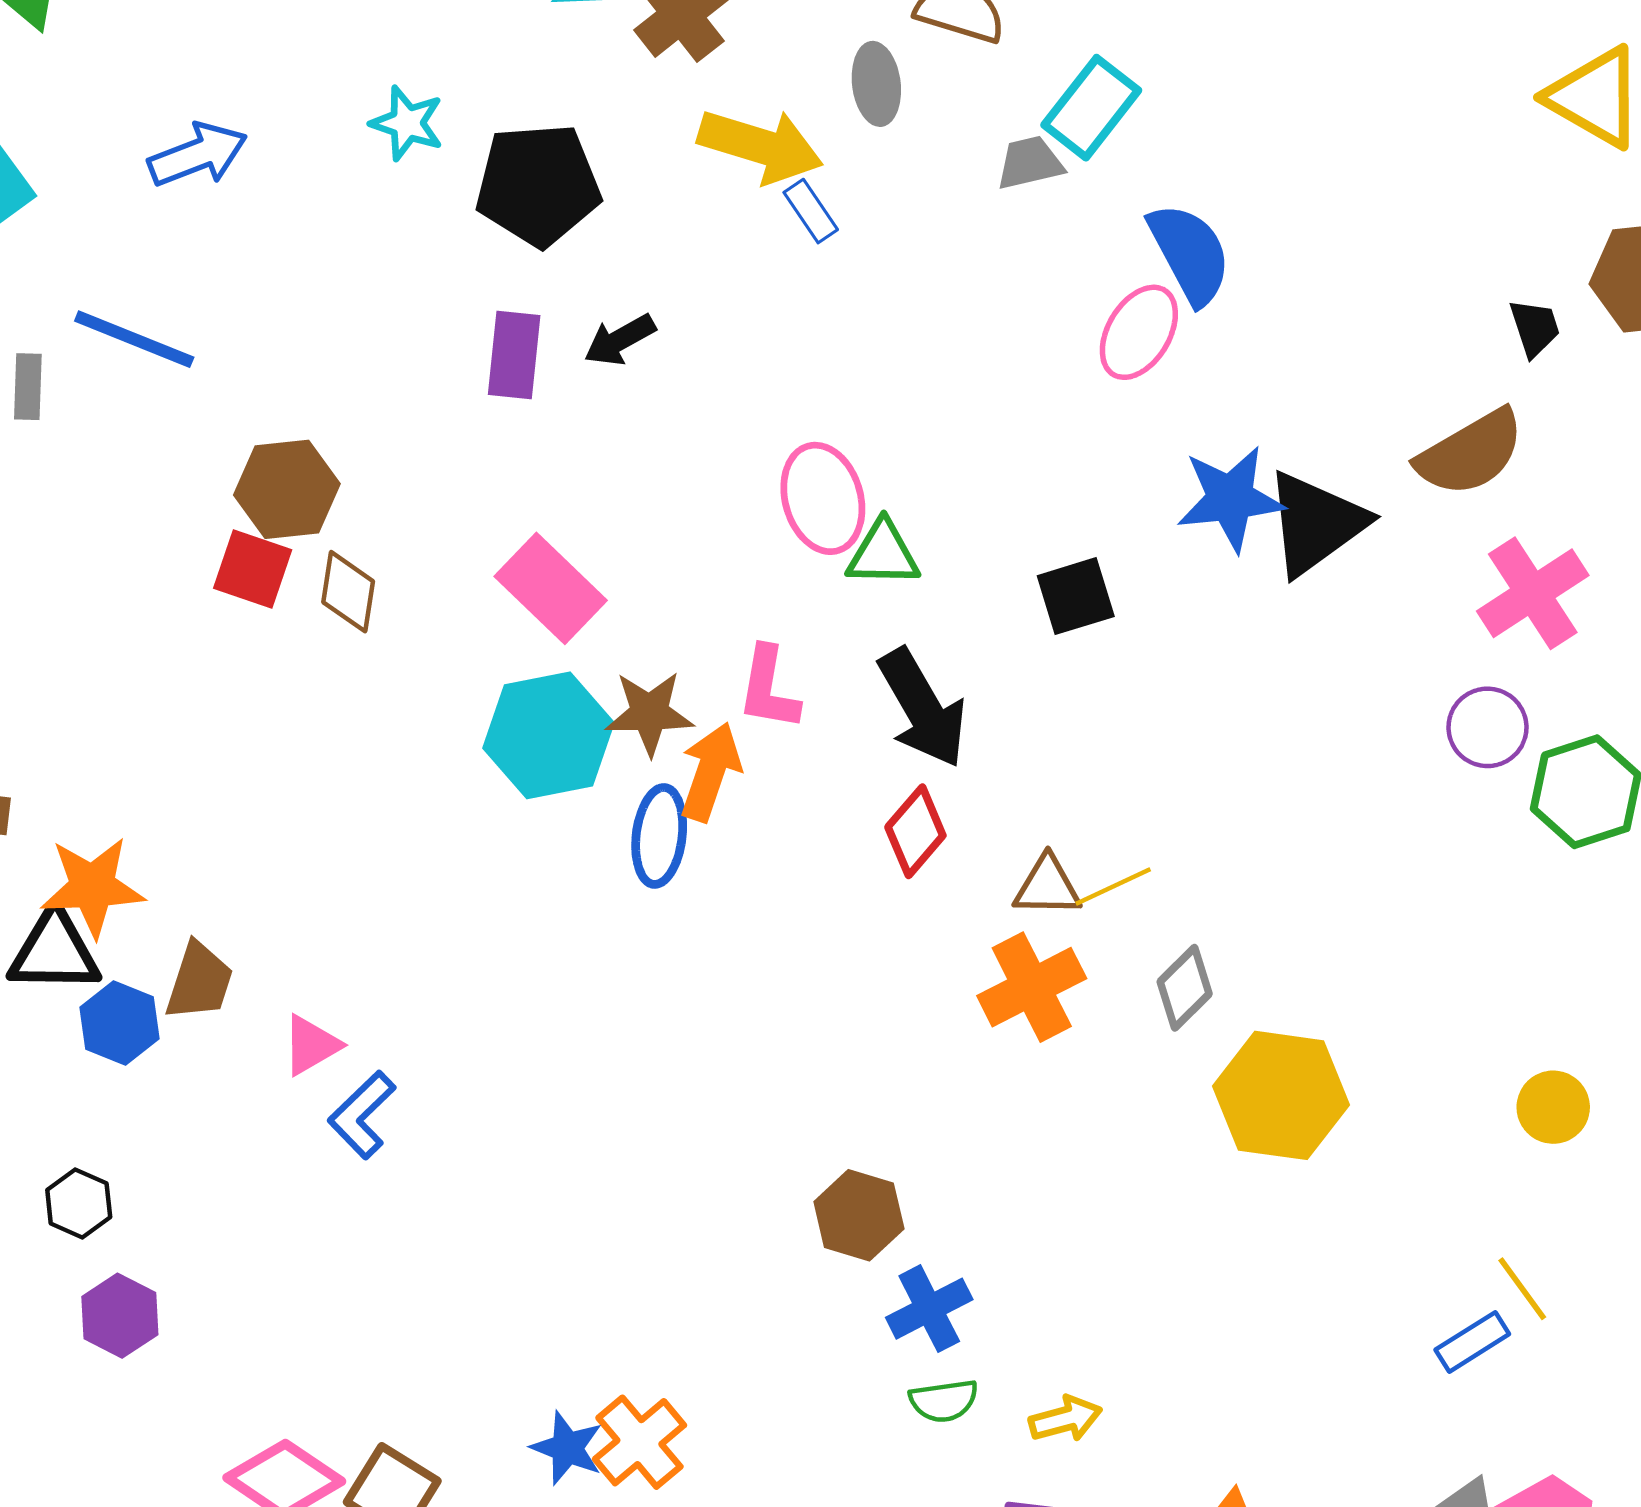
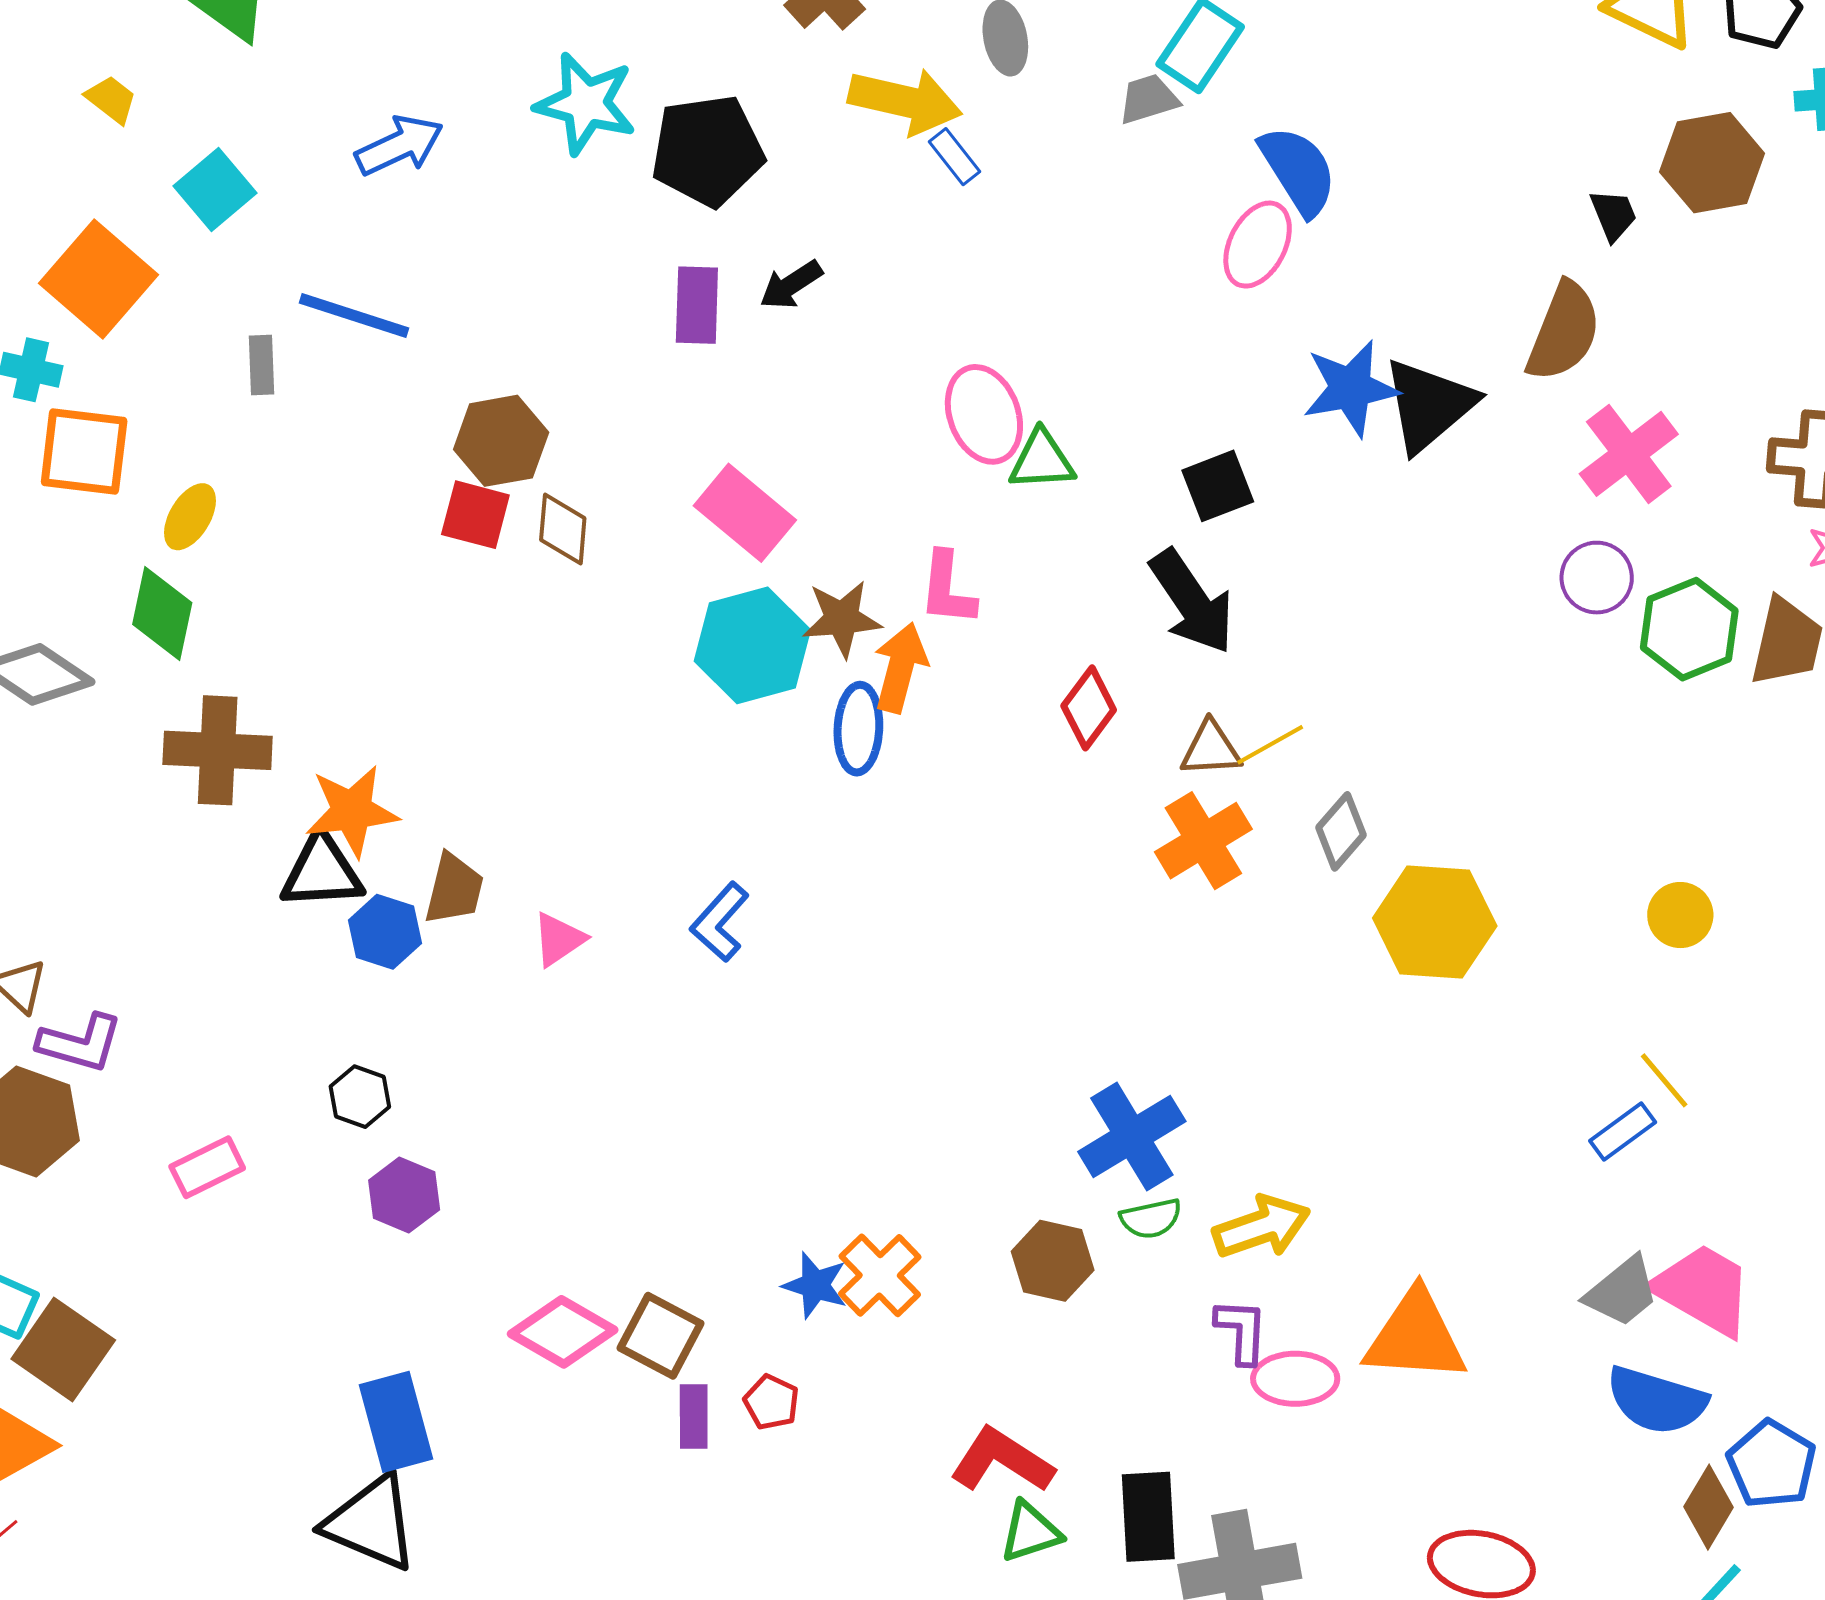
cyan star: (407, 123) -> (586, 104), size x1.5
brown semicircle: (1470, 453) -> (1564, 332), turned -34
black arrow: (923, 708) -> (1192, 602), moved
blue L-shape: (362, 1115) -> (720, 922), moved
brown hexagon: (859, 1215) -> (1053, 1261), moved
blue cross: (929, 1309) -> (1132, 1136), size x1.4
yellow arrow: (1065, 1419) -> (1262, 1227), size x1.5

